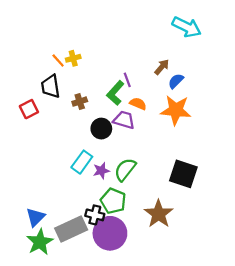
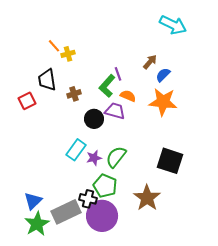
orange line: (58, 60) -> (54, 46), moved

